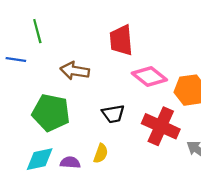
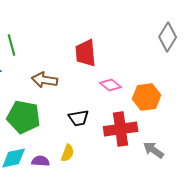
pink diamond: (149, 76) -> (111, 85), size x0.7
red cross: (161, 126) -> (121, 129), turned -32

